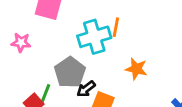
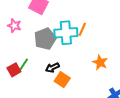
orange star: (136, 69) -> (100, 62), moved
gray pentagon: (70, 72) -> (45, 39), moved

